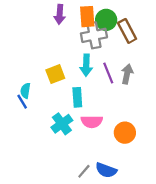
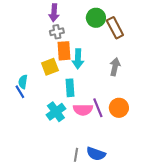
orange rectangle: (87, 17) -> (64, 51), moved
gray cross: (94, 35) -> (57, 32), moved, size x0.6
purple line: (108, 73) -> (98, 108), moved
orange circle: (125, 133) -> (119, 108), moved
gray line: (84, 171) -> (76, 155), turned -32

